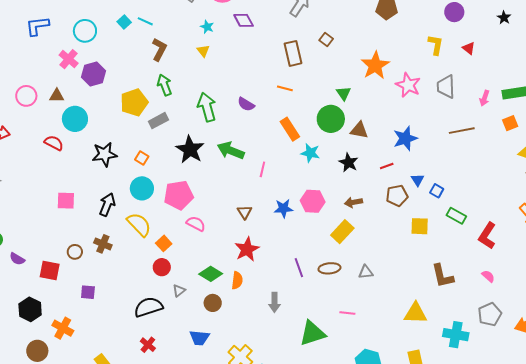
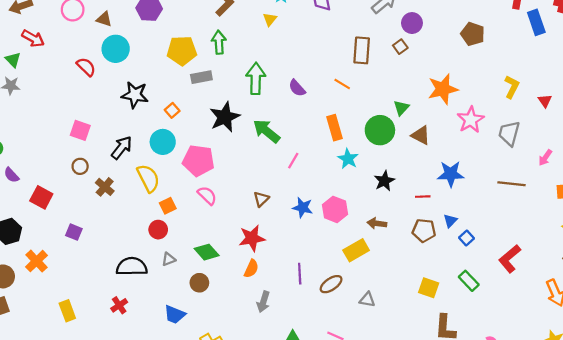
purple circle: (454, 12) -> (412, 23), moved
brown triangle: (359, 130) -> (421, 135), moved
green rectangle: (456, 216) -> (469, 281), moved
yellow square: (420, 226) -> (429, 288), moved
red L-shape: (487, 236) -> (510, 259), moved
brown circle: (75, 252) -> (80, 166), moved
brown ellipse: (329, 268) -> (331, 284), turned -45
orange semicircle: (237, 280) -> (251, 269), moved

